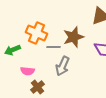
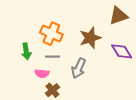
gray line: (54, 47) -> (52, 57), moved
green arrow: (12, 50) -> (26, 51), turned -77

